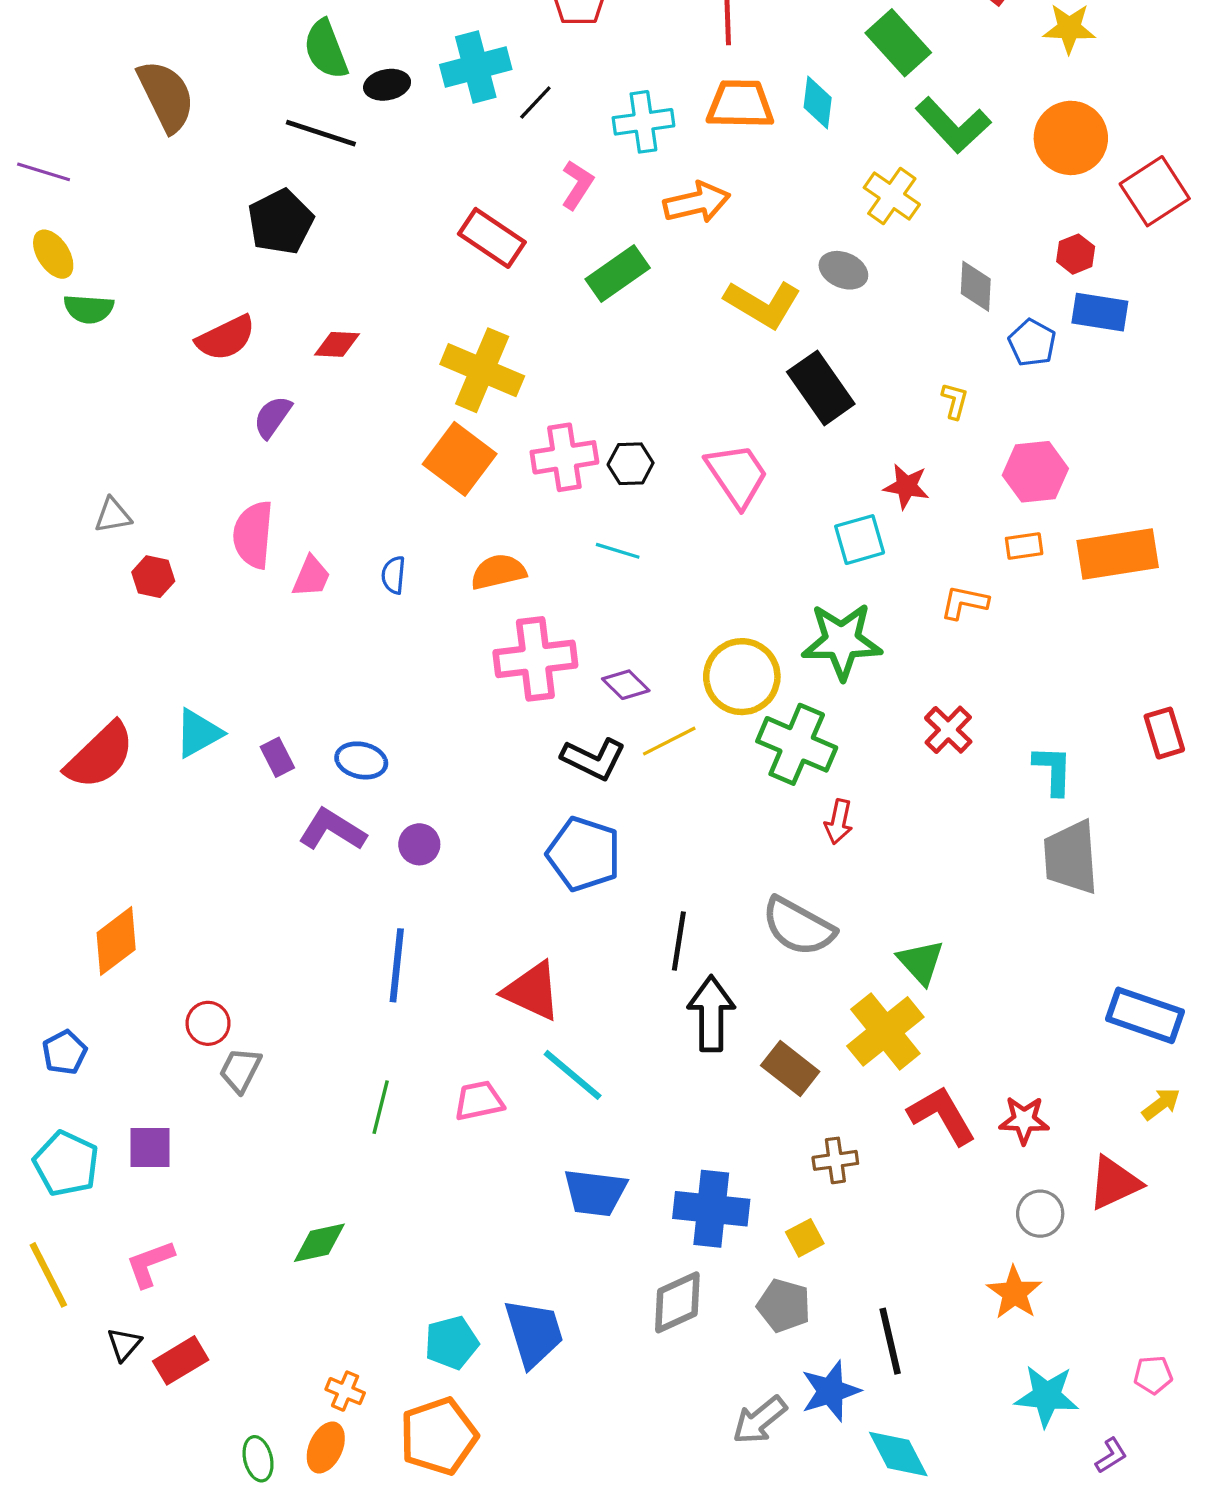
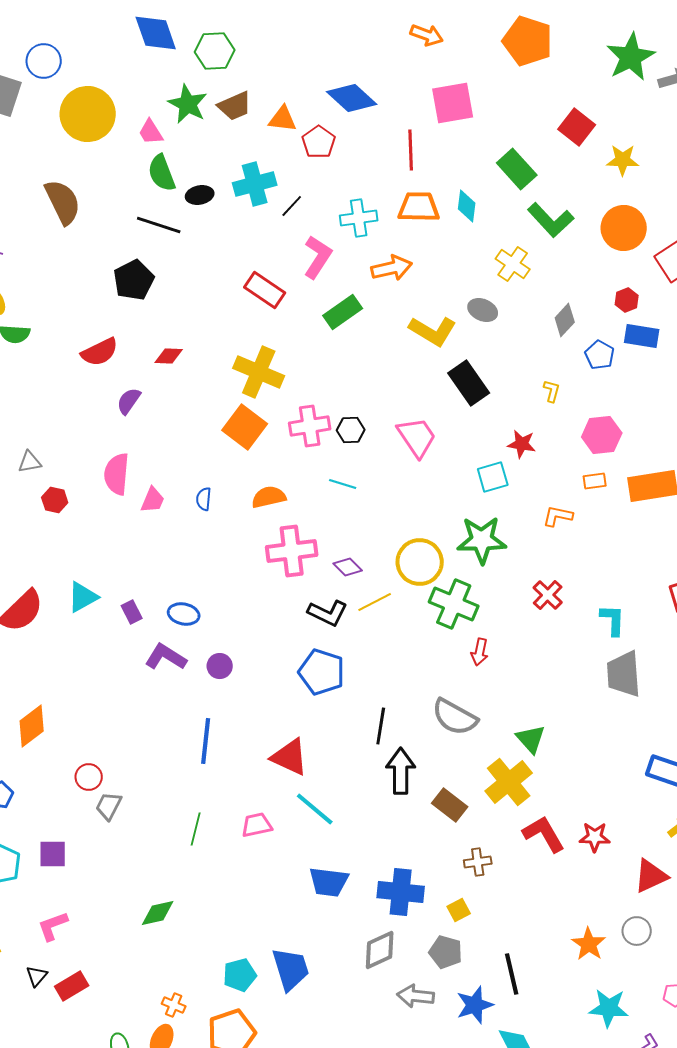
pink L-shape: (577, 185) -> (318, 257), size x1.4
gray diamond: (976, 286) -> (565, 320), turned 40
gray circle: (1040, 1214) -> (637, 931), moved
gray arrow: (760, 1420) -> (416, 996), moved, turned 45

